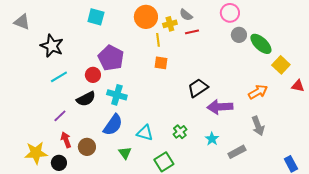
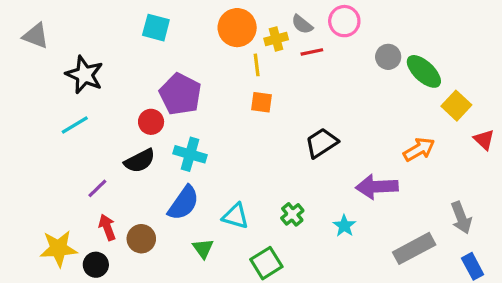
pink circle: (230, 13) -> (344, 21), moved
cyan line: (59, 77) -> (75, 125), moved
red triangle: (298, 86) -> (484, 140), turned 32
purple arrow: (220, 107) -> (377, 187), moved
gray arrow: (258, 126) -> (461, 218), moved
gray rectangle: (237, 152) -> (414, 248), moved, size x1.4

